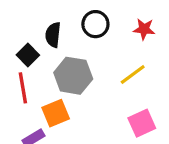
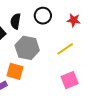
orange square: (56, 113) -> (15, 71), turned 36

